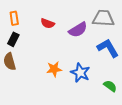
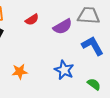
red semicircle: (48, 23) -> (32, 20), turned -56
orange star: (54, 69) -> (20, 72), moved

